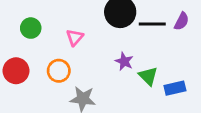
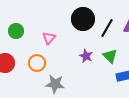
black line: (152, 24) -> (107, 28), turned -60
green triangle: (148, 76) -> (110, 56), moved

